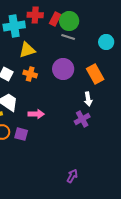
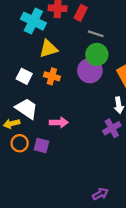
green circle: (69, 21) -> (97, 54), moved
cyan cross: (14, 26) -> (33, 21), turned 35
purple arrow: (72, 176) -> (100, 194), turned 32

